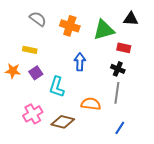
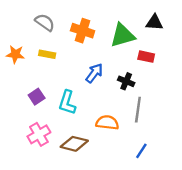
yellow rectangle: (30, 50) -> (47, 54), moved
blue arrow: (80, 62) -> (94, 73), turned 36
black cross: (118, 69) -> (126, 81), moved
orange star: (13, 71) -> (15, 54), moved
purple square: (36, 73) -> (37, 97), moved

